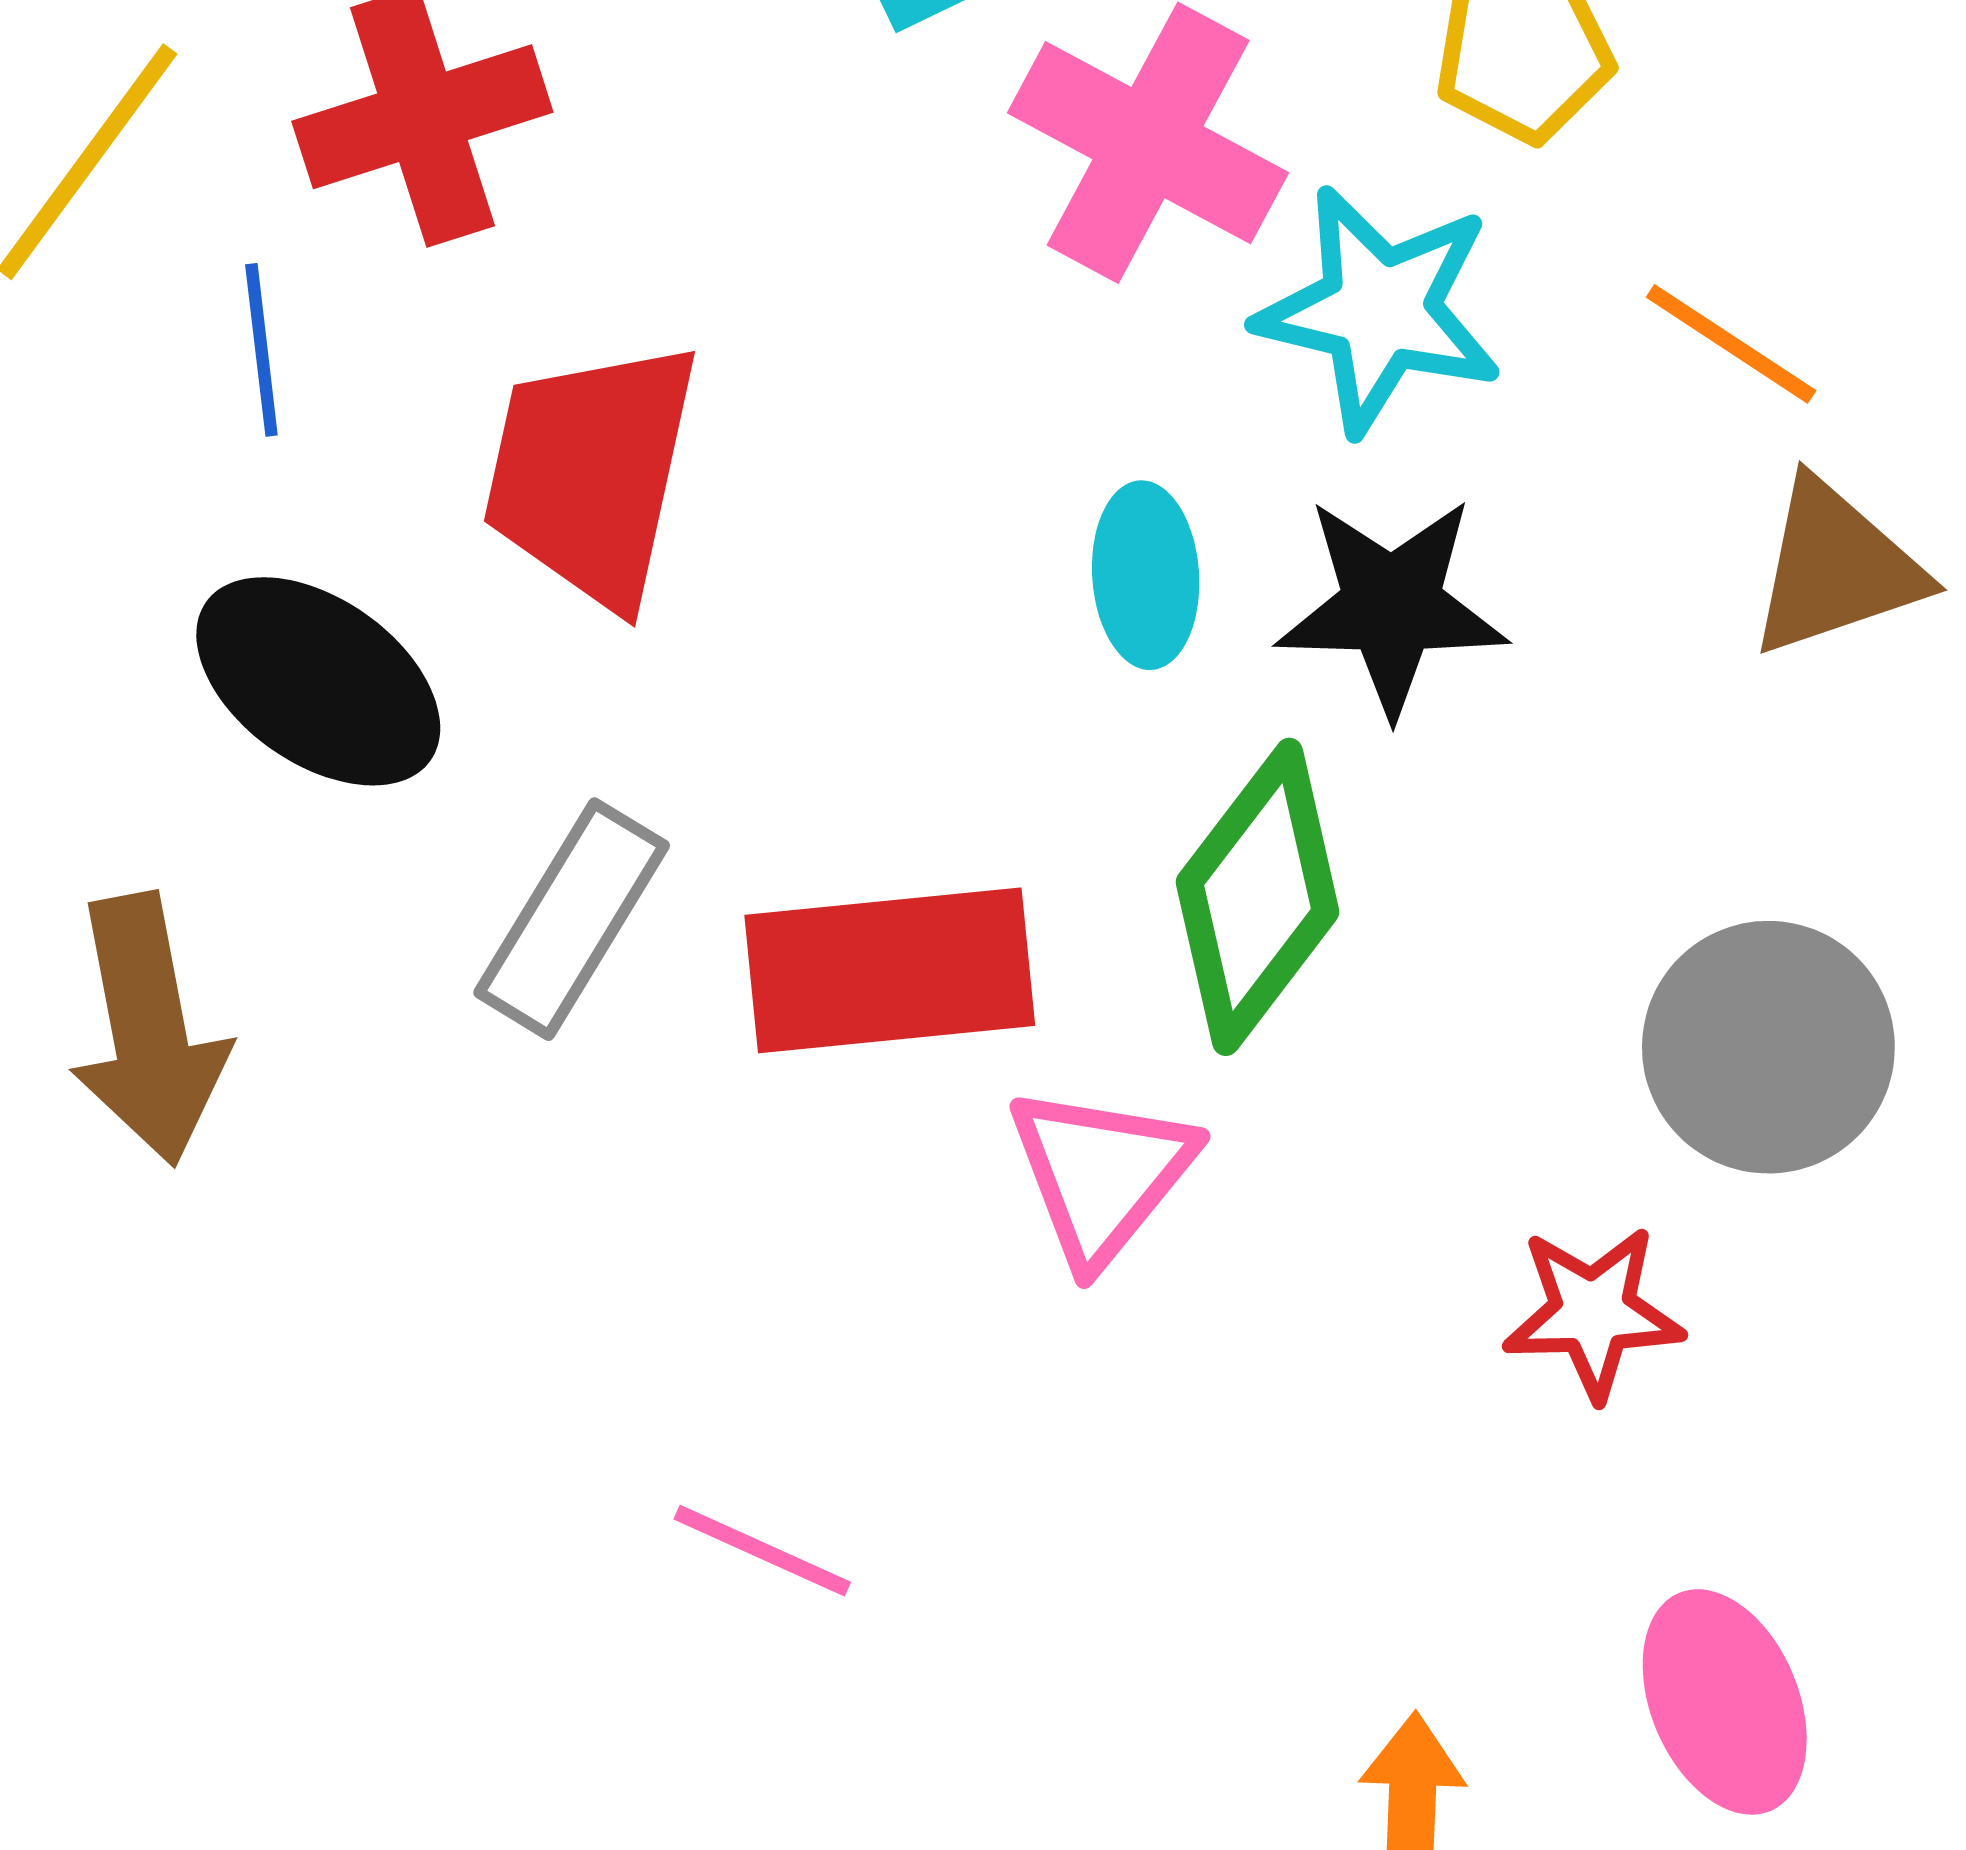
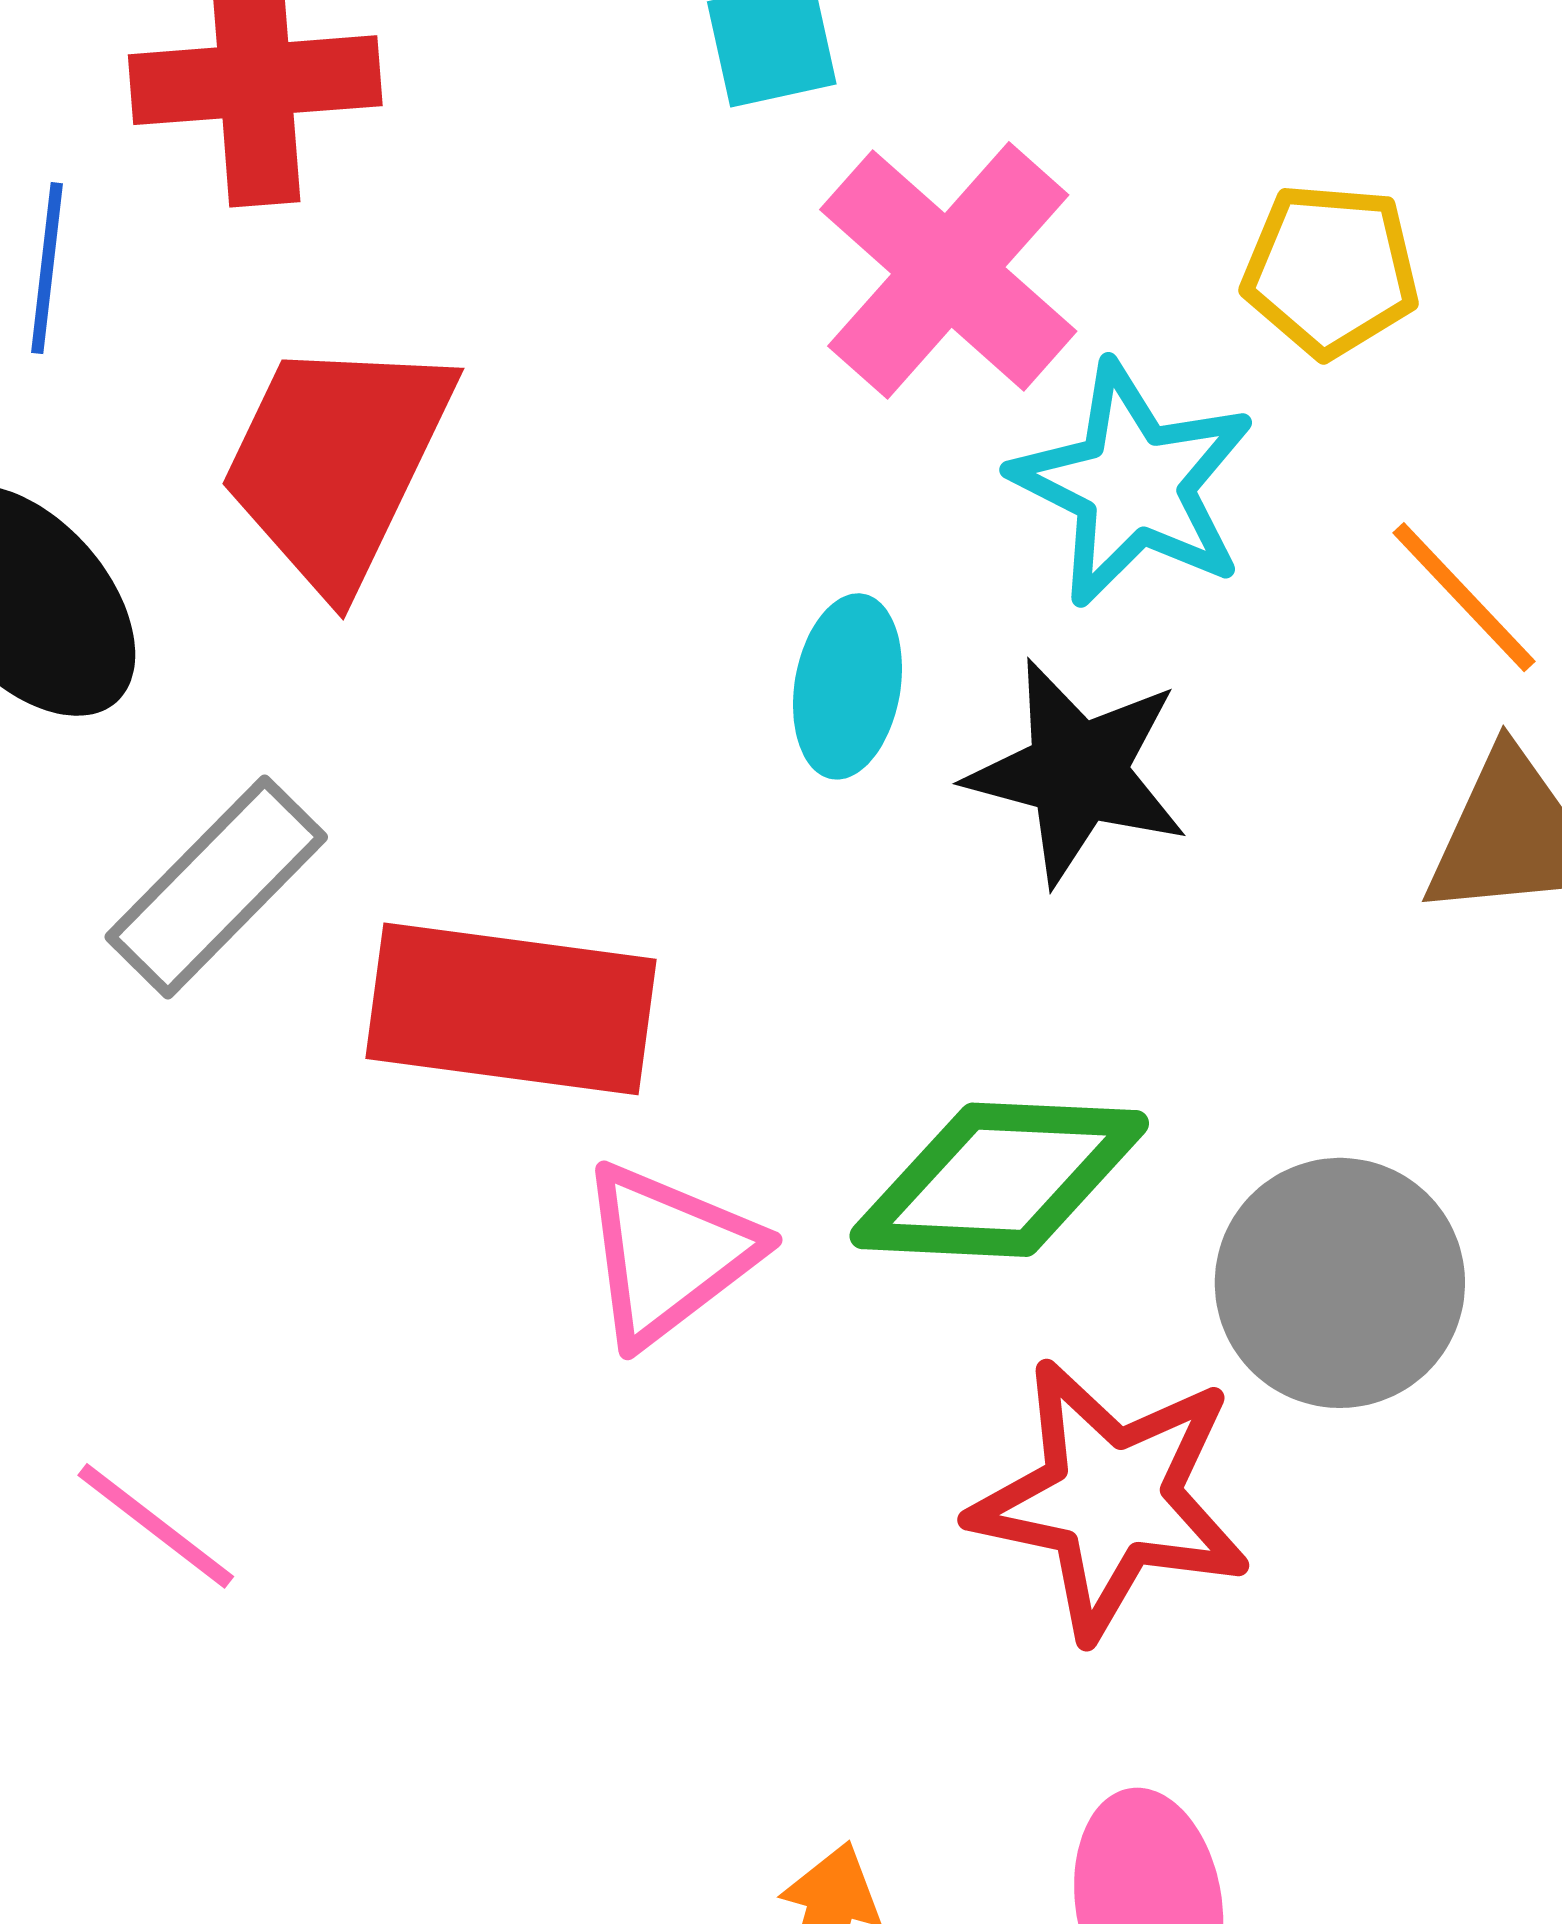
green diamond: (1258, 897) -> (999, 1180), moved, turned 42
red star: (1593, 1313) -> (1111, 1499), size x1.6
pink line: (762, 1551) -> (156, 1526), moved

